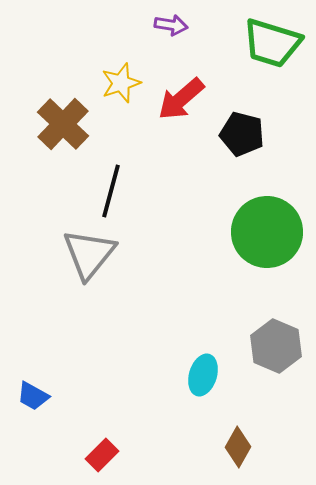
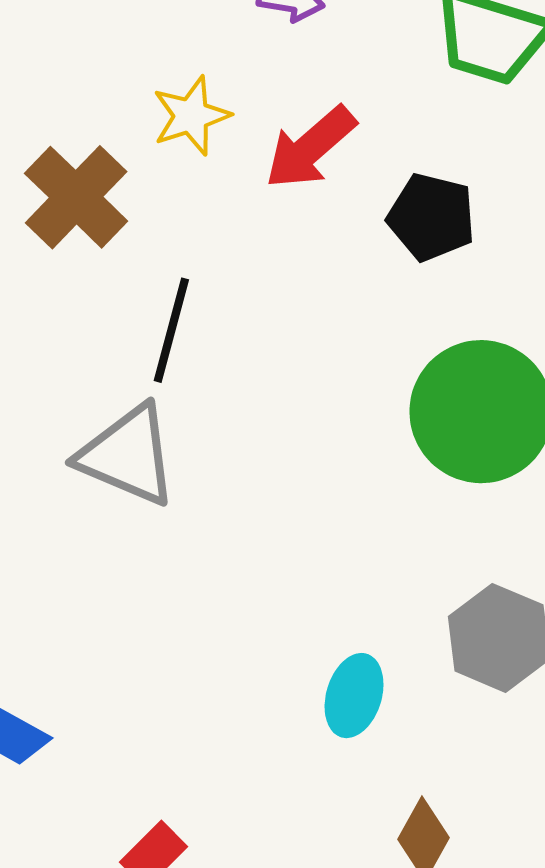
gray triangle: (89, 254) -> (128, 455), turned -46

